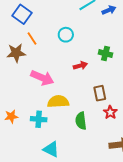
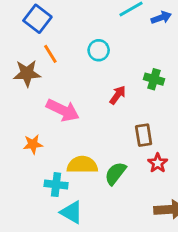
red arrow: (80, 66) -> (118, 95), turned -40
yellow semicircle: (58, 102) -> (82, 165), moved
orange star: (11, 116) -> (33, 144), moved
cyan cross: (39, 119) -> (56, 185), moved
green semicircle: (81, 121) -> (115, 173), turned 42

